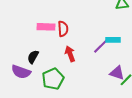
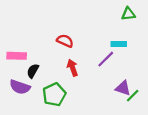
pink rectangle: (46, 27) -> (17, 56), moved
red semicircle: (63, 29) -> (65, 41), turned -63
cyan rectangle: (113, 40) -> (119, 44), moved

